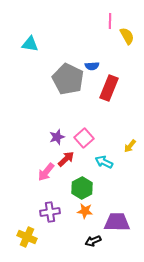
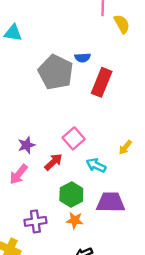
purple star: (57, 137) -> (26, 145), moved
pink arrow: (46, 172) -> (19, 174), moved
purple trapezoid: (117, 222) -> (111, 202), moved

